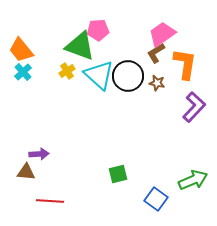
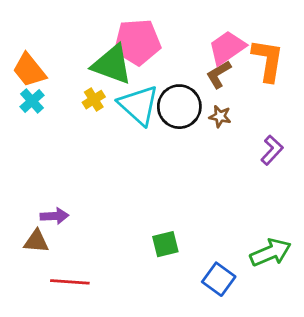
pink pentagon: (98, 30) -> (137, 42), size x1.5
orange L-shape: (185, 64) -> (268, 60), moved
purple L-shape: (194, 107) -> (272, 150), size x0.7

